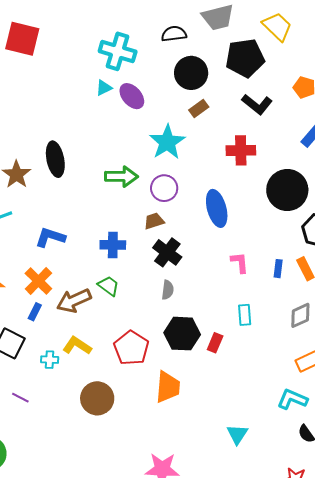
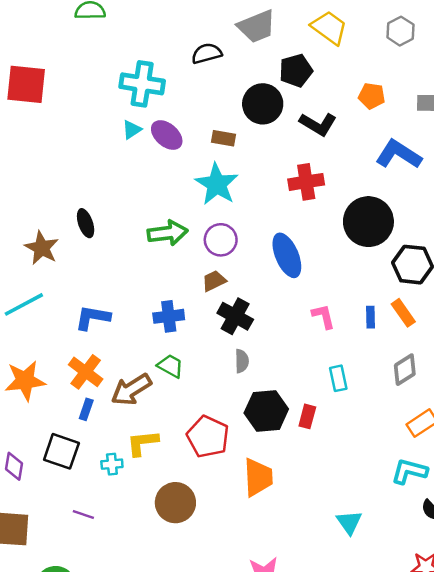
black pentagon: (245, 58) -> (296, 71), size x0.7
black circle: (191, 73) -> (263, 104), moved
brown rectangle: (199, 108) -> (223, 138), moved, turned 54
black ellipse: (55, 159) -> (86, 223), size x0.7
yellow L-shape: (77, 346) -> (143, 443), turned -32

